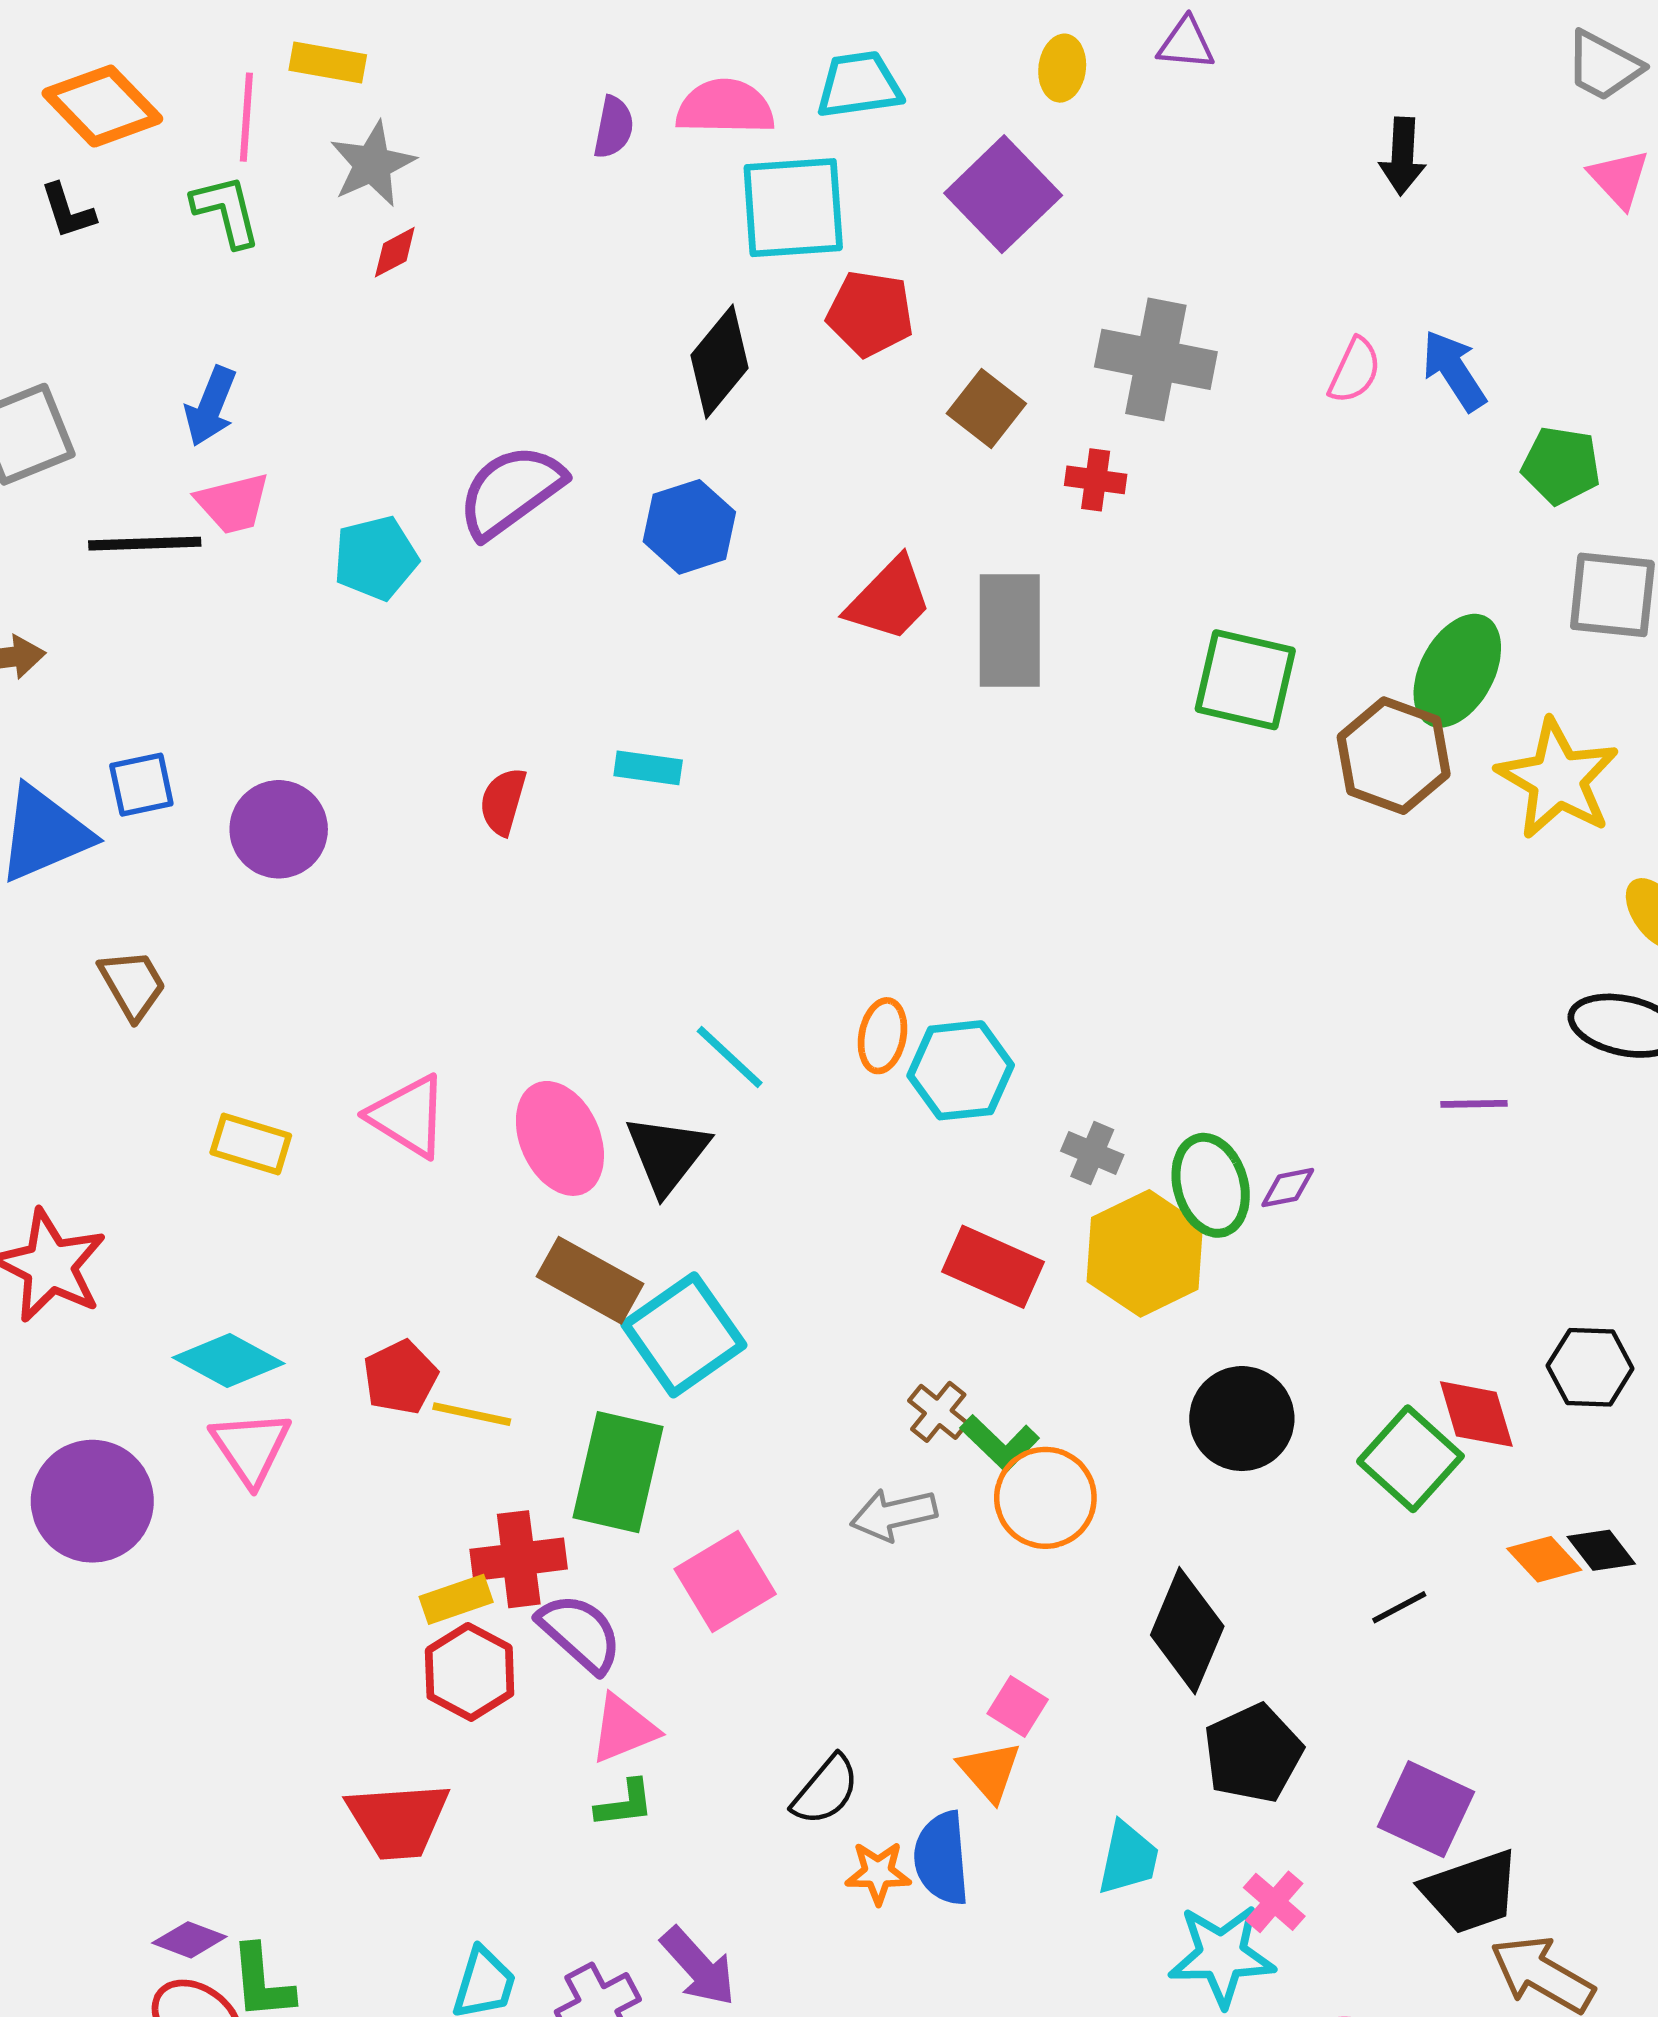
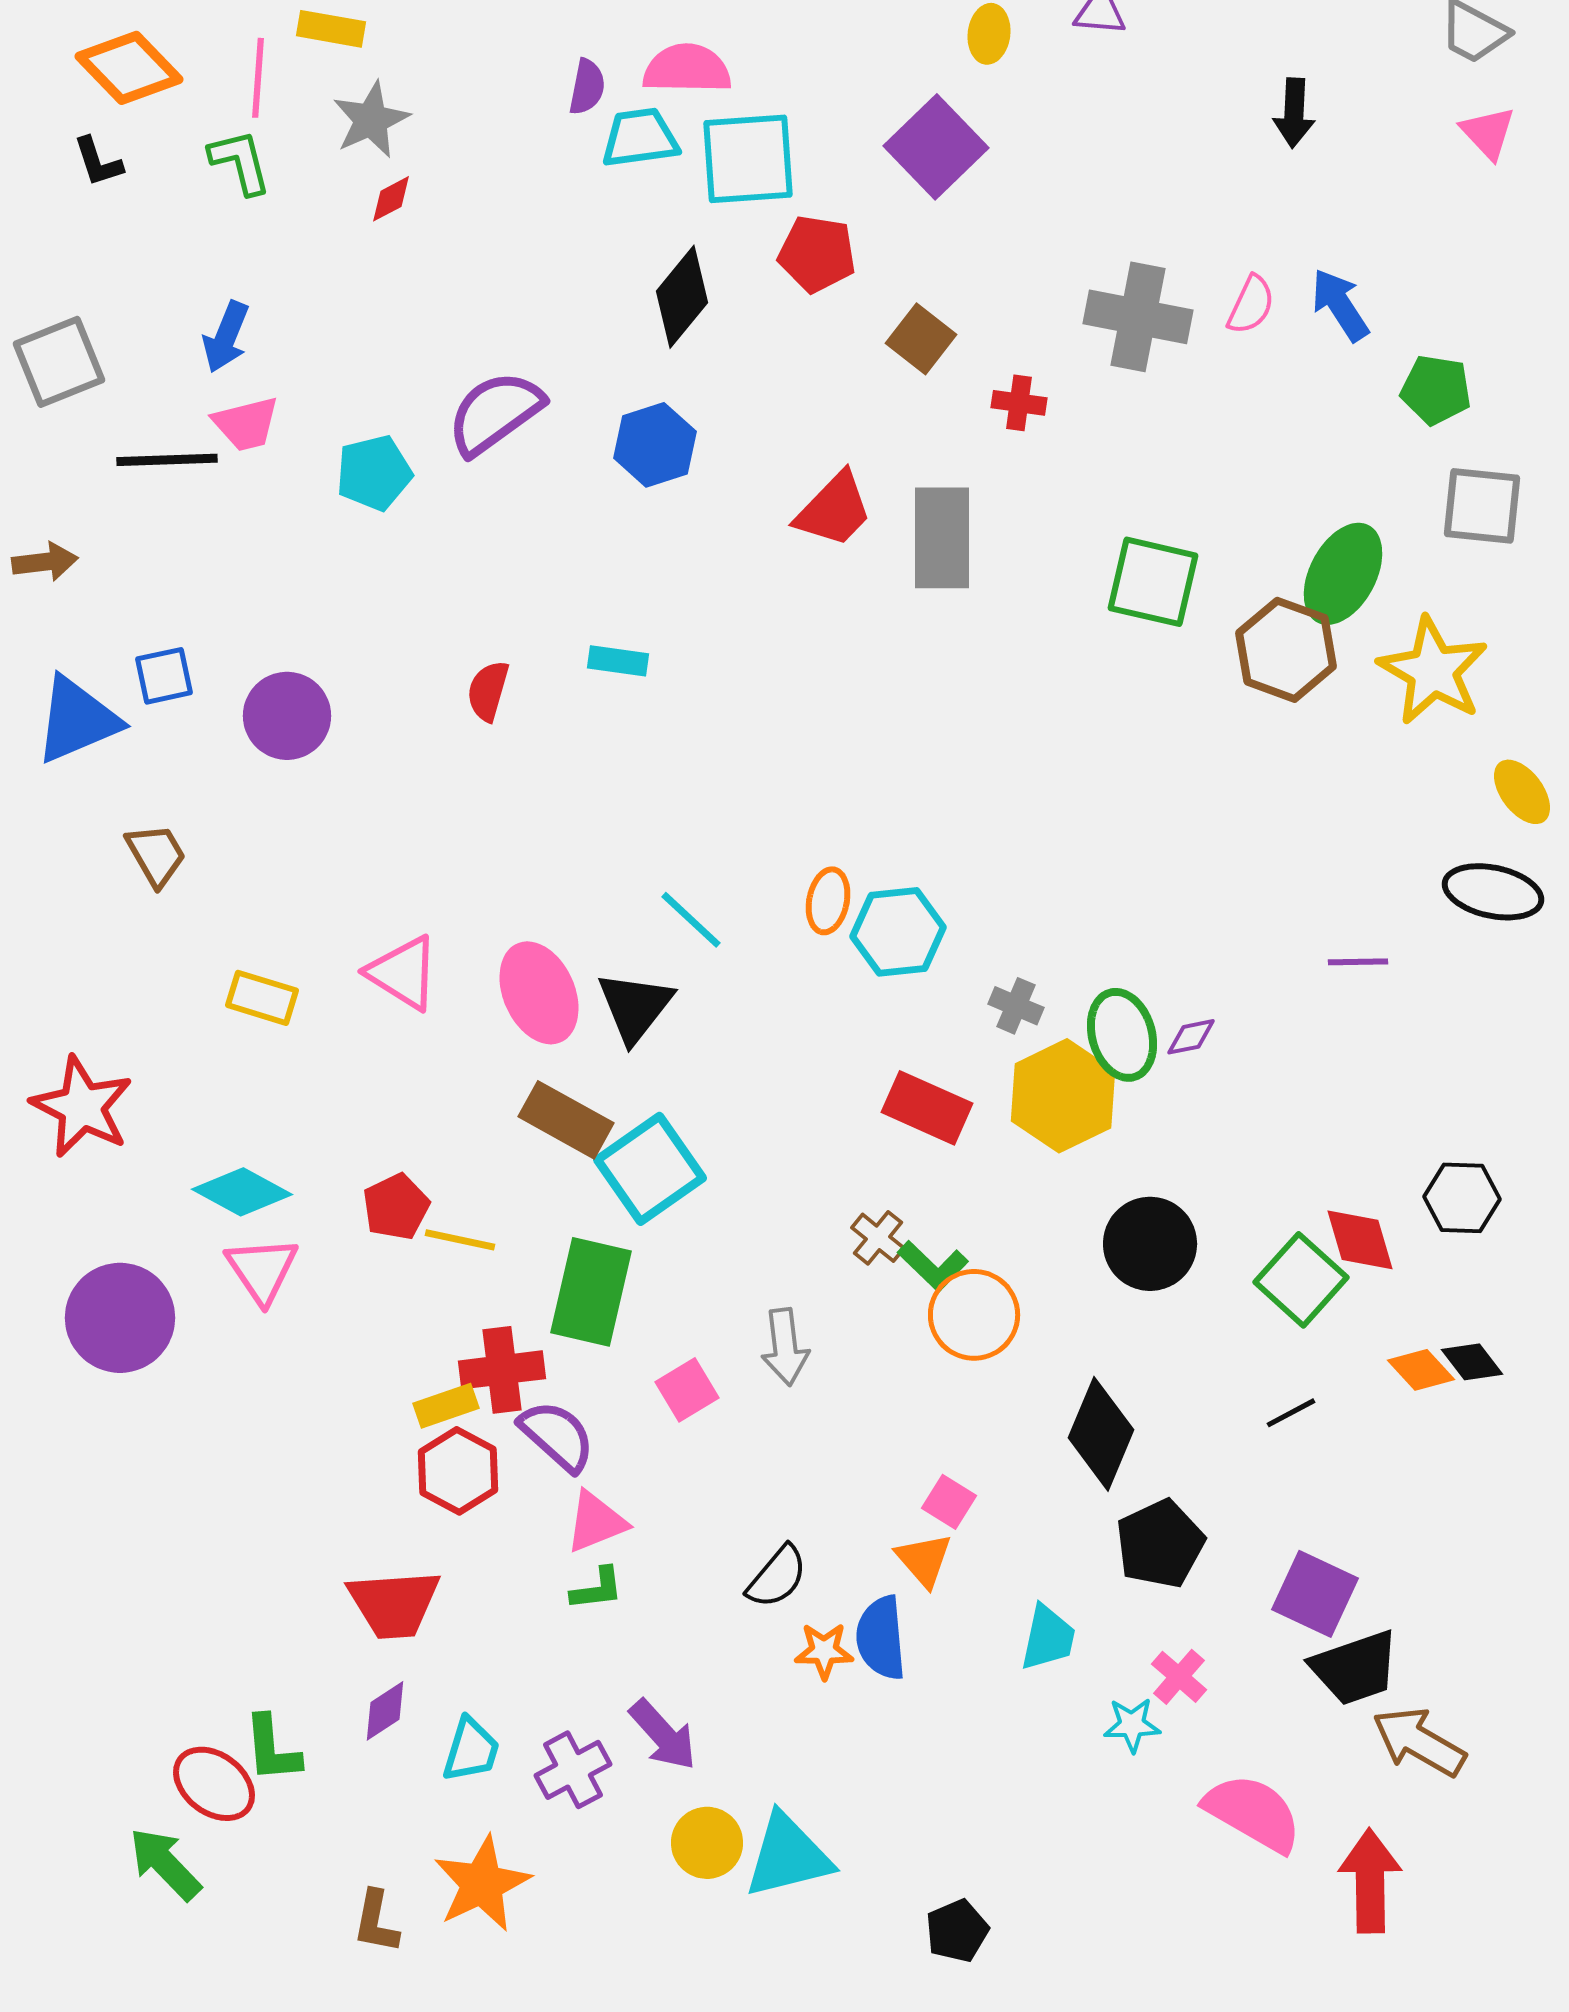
cyan trapezoid: (859, 85) -> (640, 138), moved
gray cross: (1156, 359) -> (1138, 317), moved
gray arrow: (894, 1515) -> (785, 1347), moved, turned -84
pink square: (725, 1582) -> (687, 1390), size x0.7
purple diamond: (189, 1940) -> (385, 1711), moved, turned -54
cyan star: (1222, 1955) -> (1132, 1725), size x0.6

